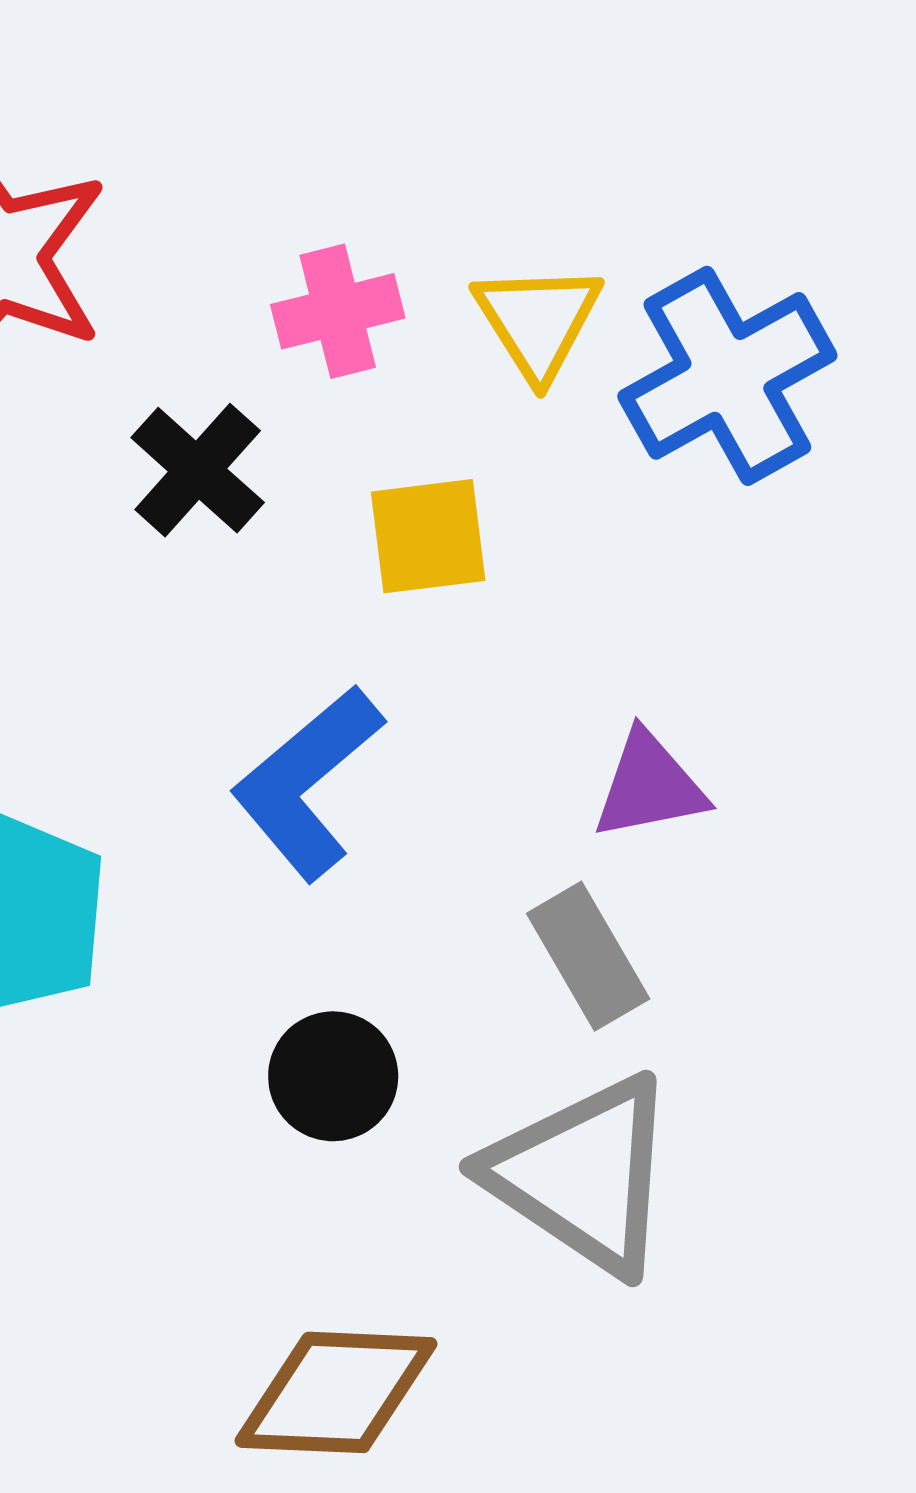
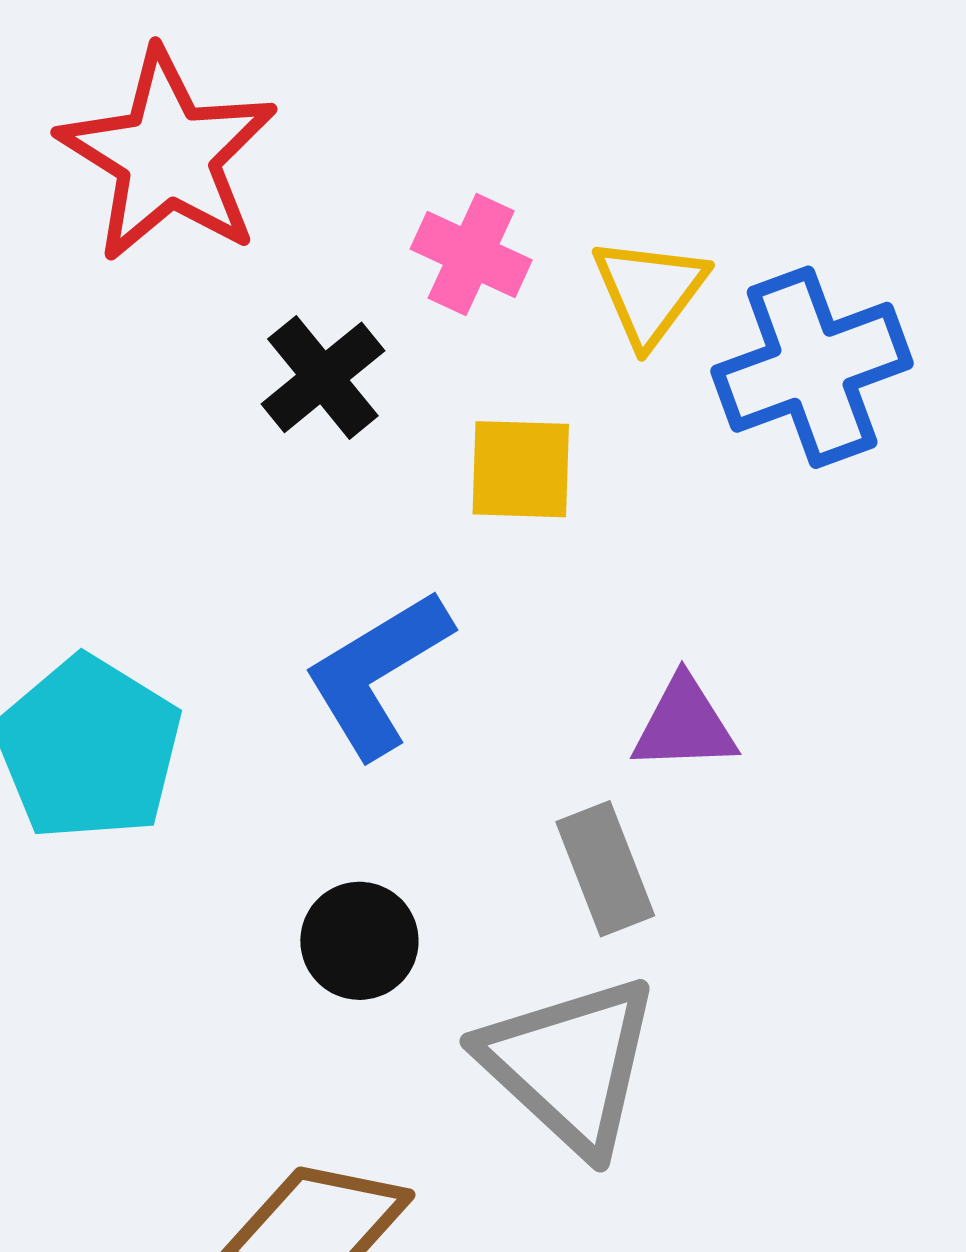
pink cross: (338, 311) -> (471, 254), turned 30

